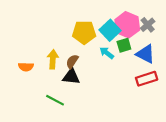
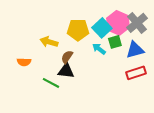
gray cross: (148, 25) -> (137, 23), size x1.5
blue triangle: (146, 54) -> (135, 50), turned -42
yellow arrow: (53, 59) -> (49, 42), moved, turned -78
green line: (55, 100) -> (51, 83), moved

